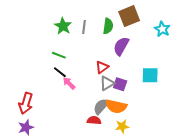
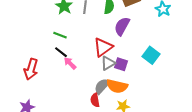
red triangle: (102, 67) -> (103, 47), size x1.5
cyan square: (150, 75) -> (151, 55), turned 36
red arrow: (26, 103) -> (31, 69), moved
red semicircle: (94, 120) -> (95, 100), turned -104

